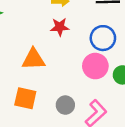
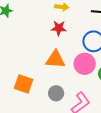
orange triangle: (33, 59) -> (55, 59), moved

